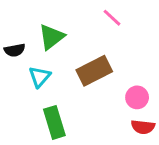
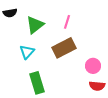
pink line: (112, 18) -> (67, 22), moved, turned 64
black semicircle: (15, 50) -> (10, 13), moved

